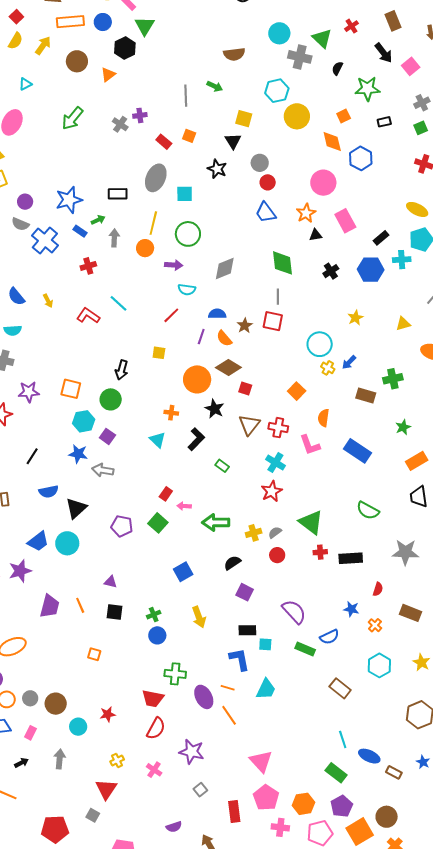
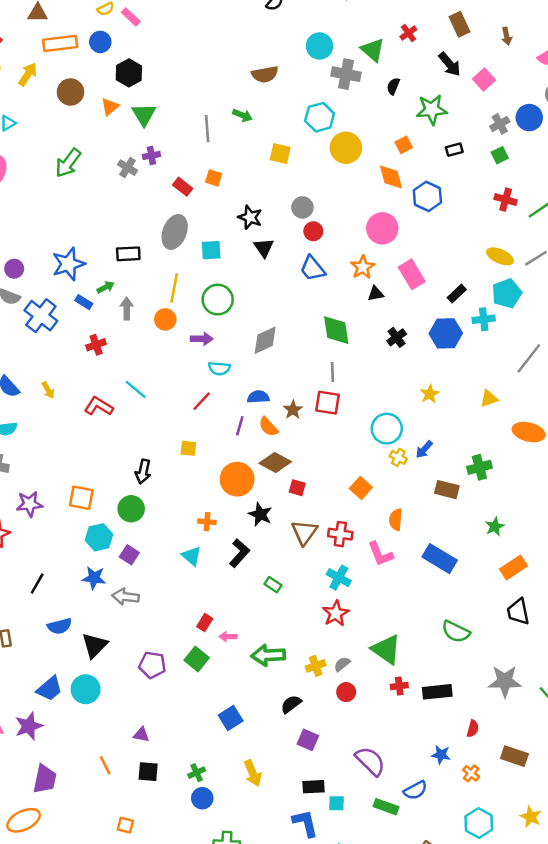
green triangle: (145, 26) -> (144, 115), moved
black triangle: (233, 141) -> (264, 248), moved
purple trapezoid: (50, 606) -> (45, 779), moved

